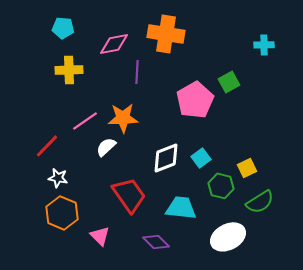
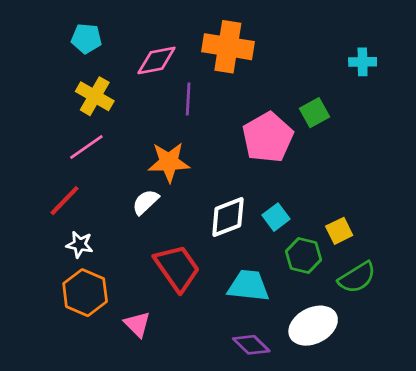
yellow cross: (69, 70) -> (95, 96), turned 32
pink line: (85, 121) -> (86, 147), moved
purple diamond: (156, 242) -> (251, 345), moved

